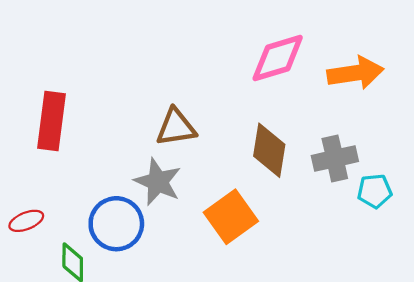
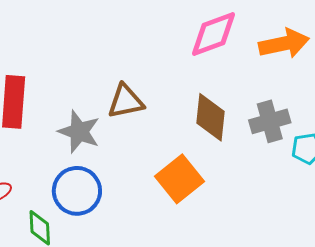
gray star: (158, 182) -> (79, 132), moved

